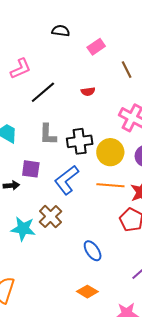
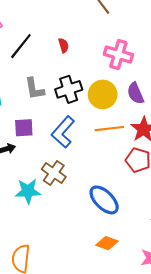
red semicircle: (88, 92) -> (64, 45), moved, turned -88
blue ellipse: (93, 251) -> (104, 200), size x1.4

